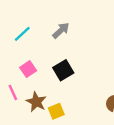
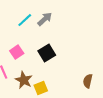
cyan line: (22, 34) -> (25, 20), moved

